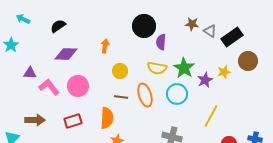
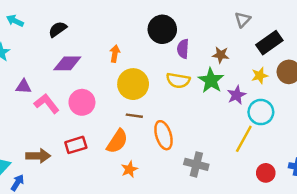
brown star: (192, 24) -> (221, 55), moved
gray triangle: (210, 31) -> (243, 20), moved, turned 40
yellow circle: (120, 71) -> (133, 84), size x1.6
yellow star: (224, 72) -> (260, 76), moved
cyan circle: (177, 94) -> (261, 112), moved
orange ellipse: (145, 95) -> (163, 135), moved
orange semicircle: (107, 118) -> (117, 141), turned 30
brown arrow: (35, 120) -> (38, 156), moved

